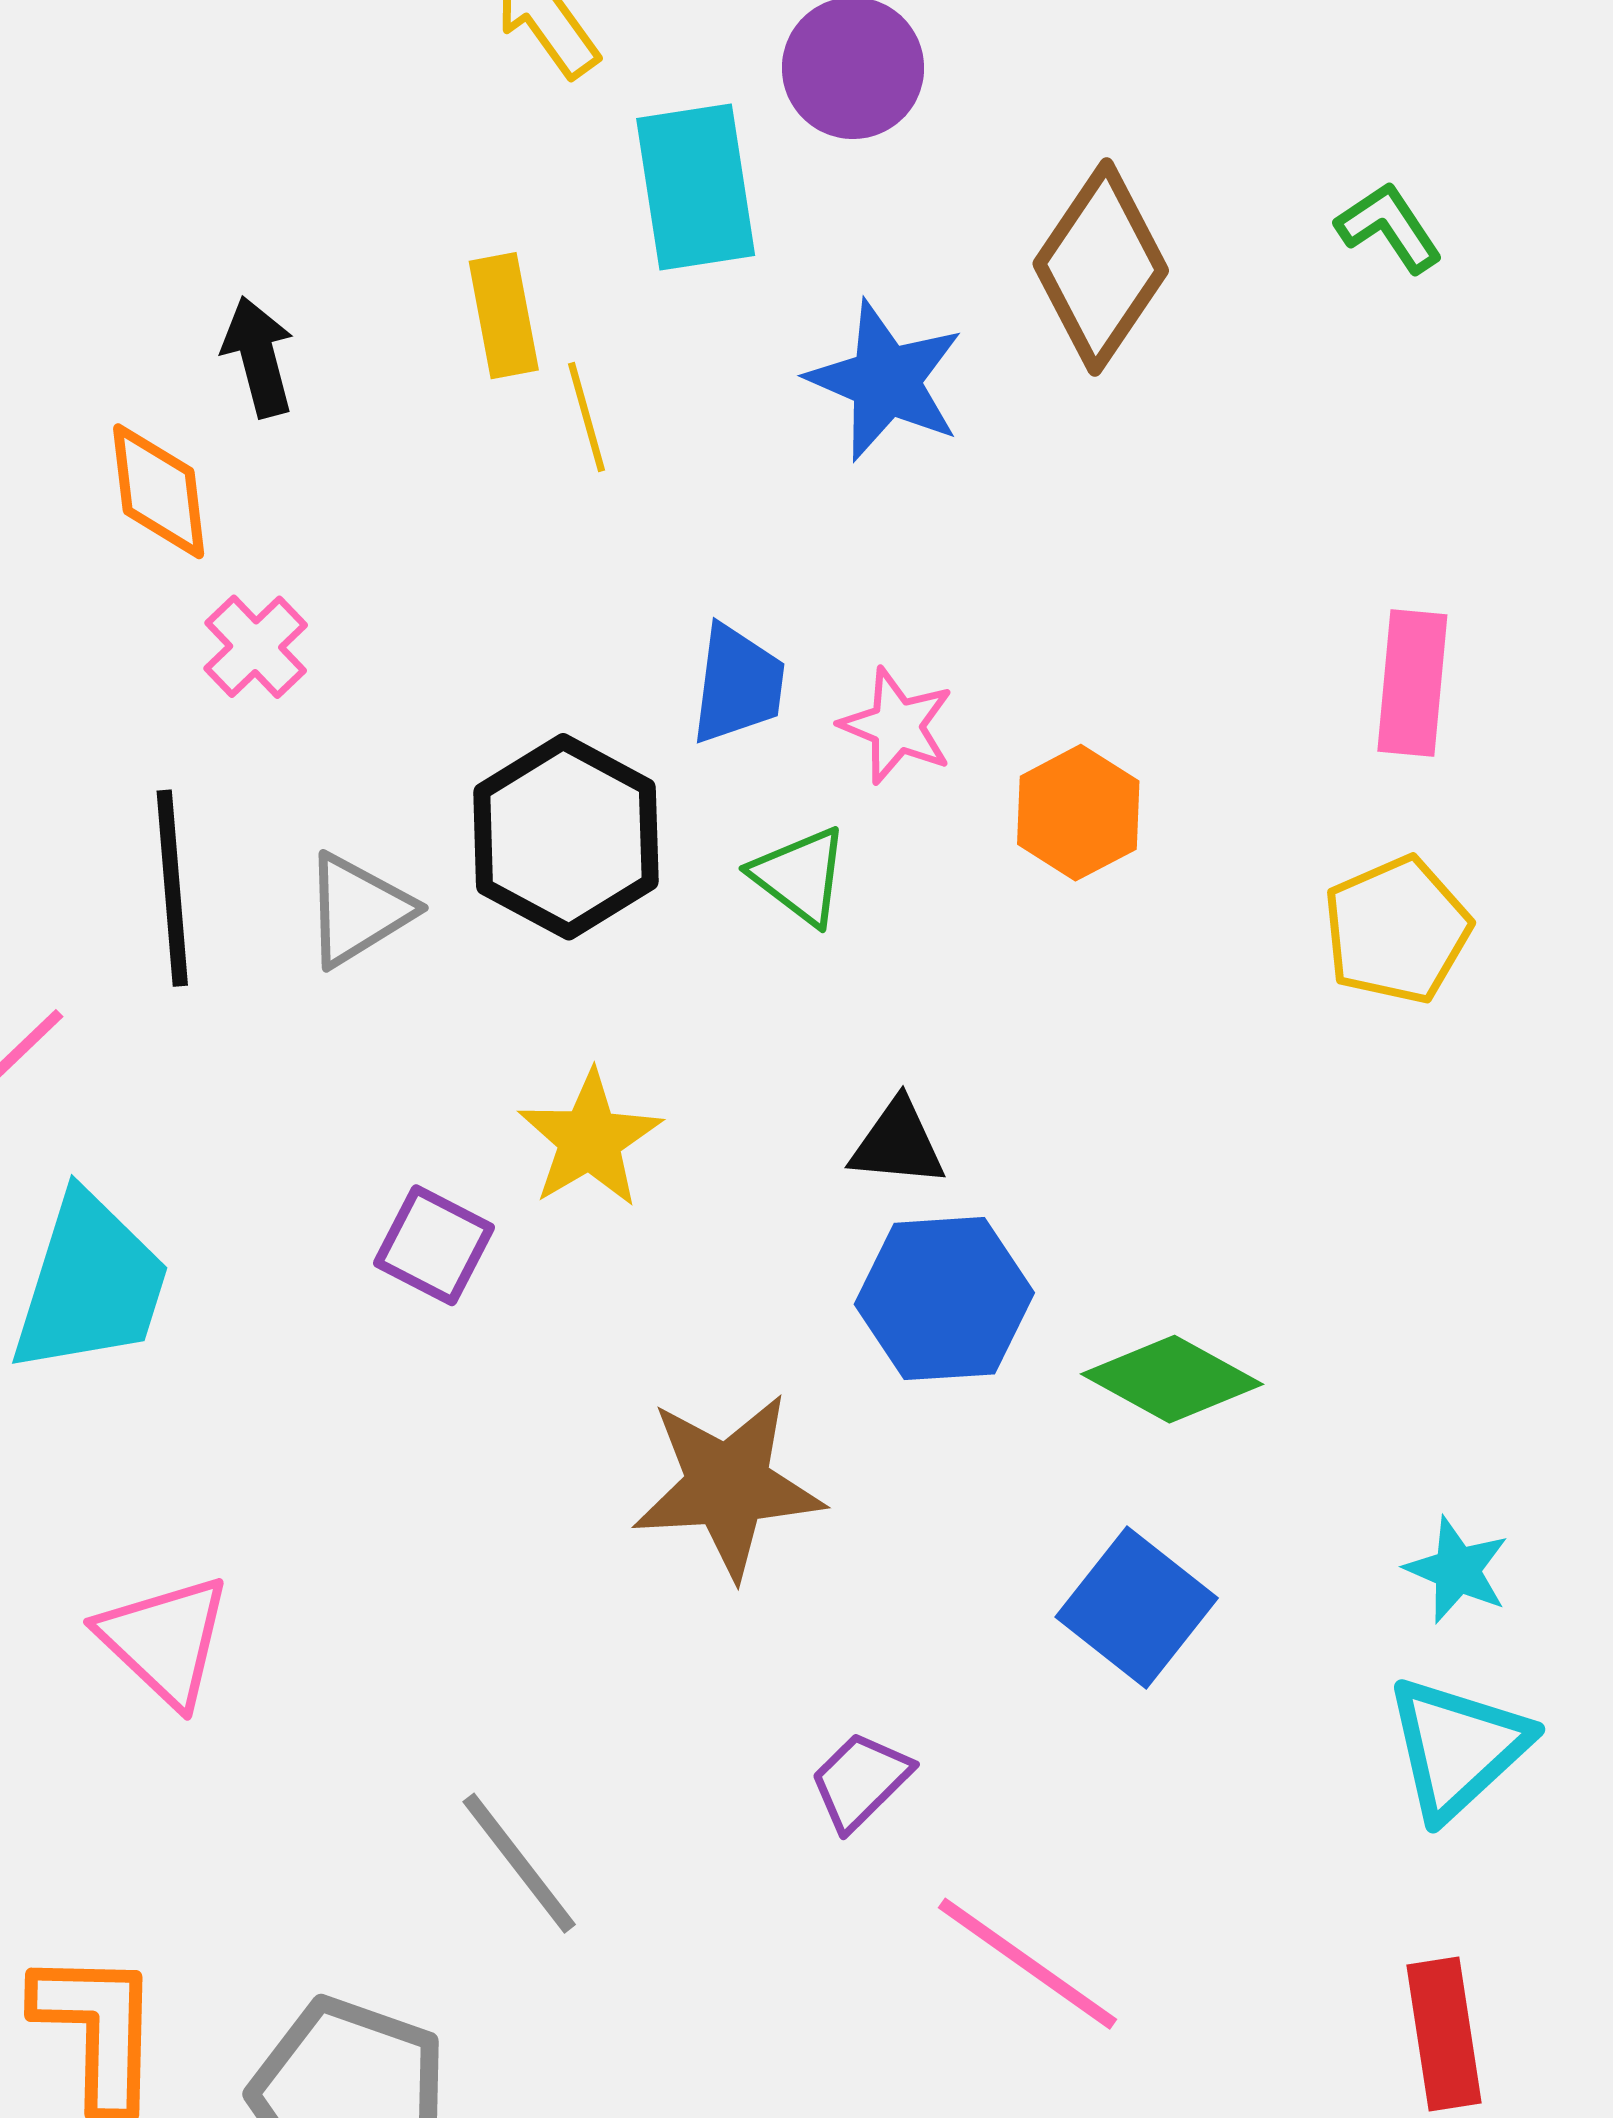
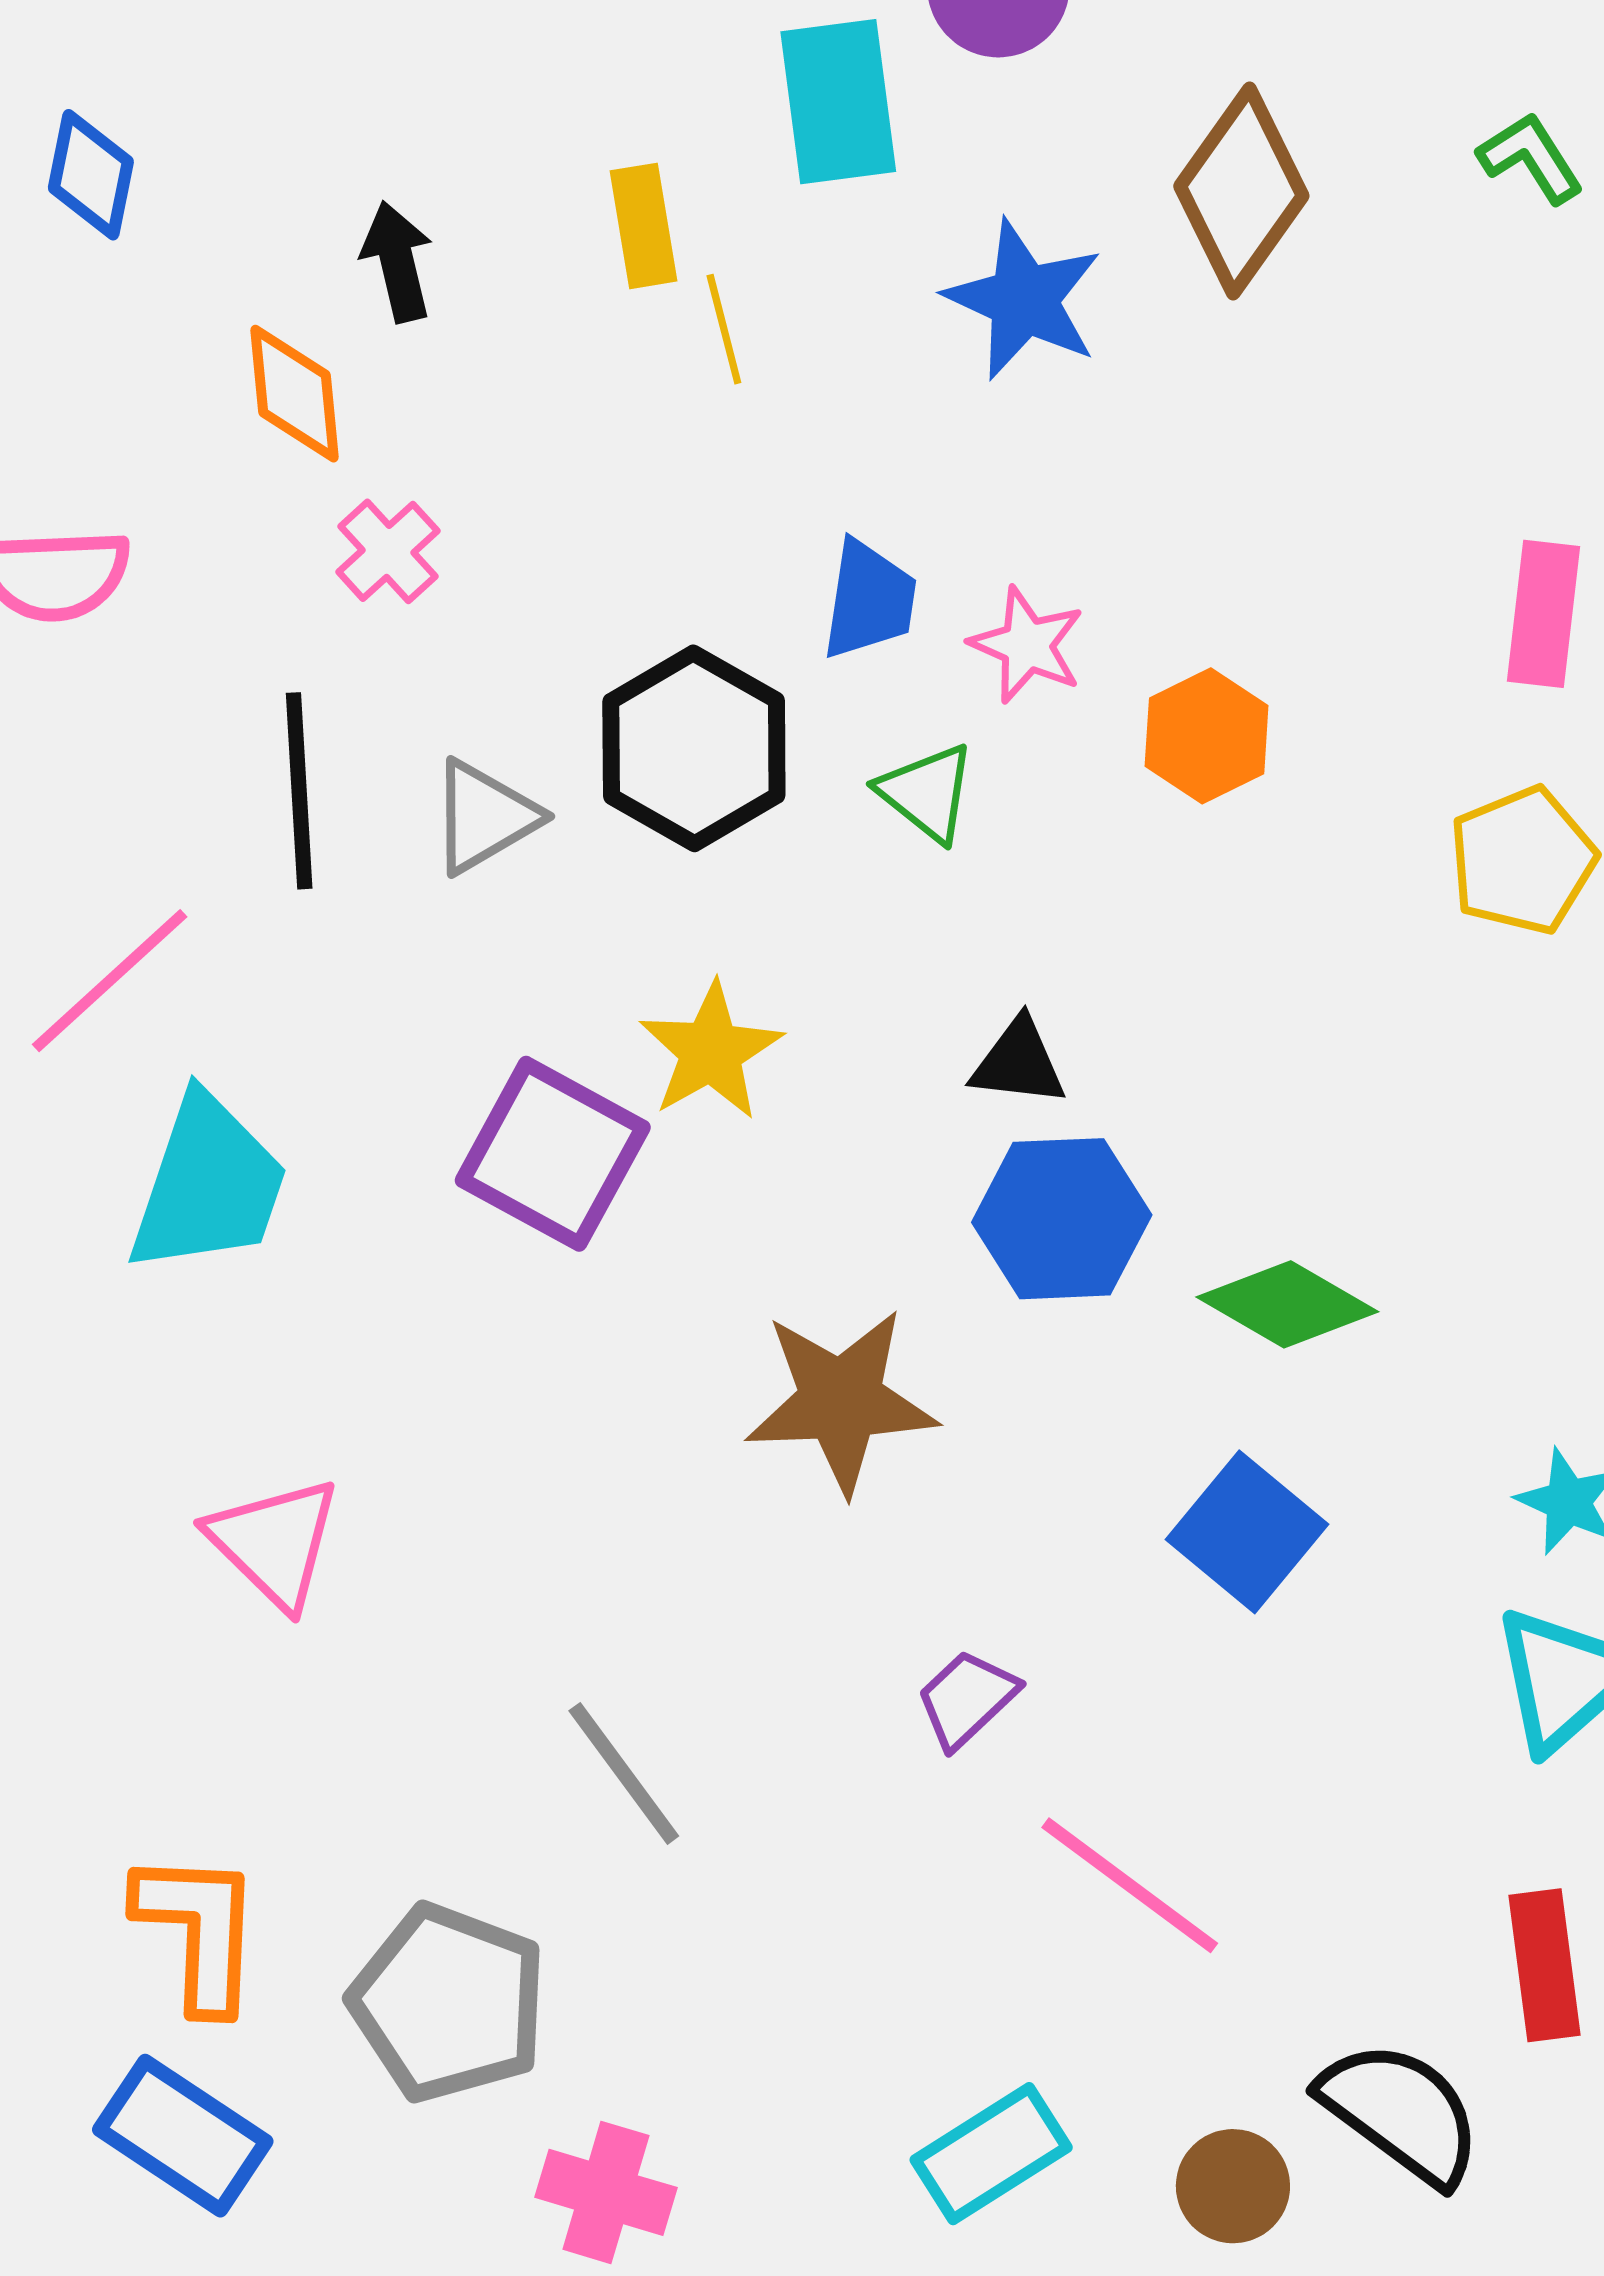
purple square: (434, 1245) -> (553, 1154), size x1.6

